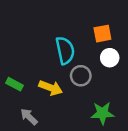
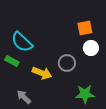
cyan semicircle: (65, 50) -> (22, 42), moved, turned 145
green rectangle: (14, 84) -> (12, 61), moved

